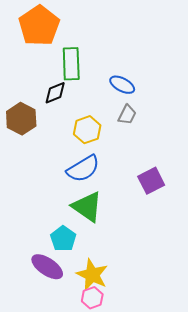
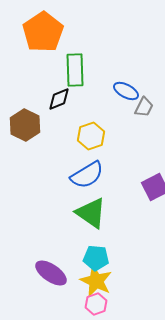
gray trapezoid: (127, 115) -> (144, 107), moved
cyan pentagon: (63, 239) -> (96, 258), moved, turned -30

